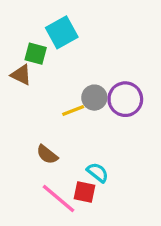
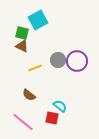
brown triangle: (21, 75) -> (22, 46), moved
yellow line: (73, 111) -> (35, 68), moved
pink line: (59, 199) -> (23, 122), moved

